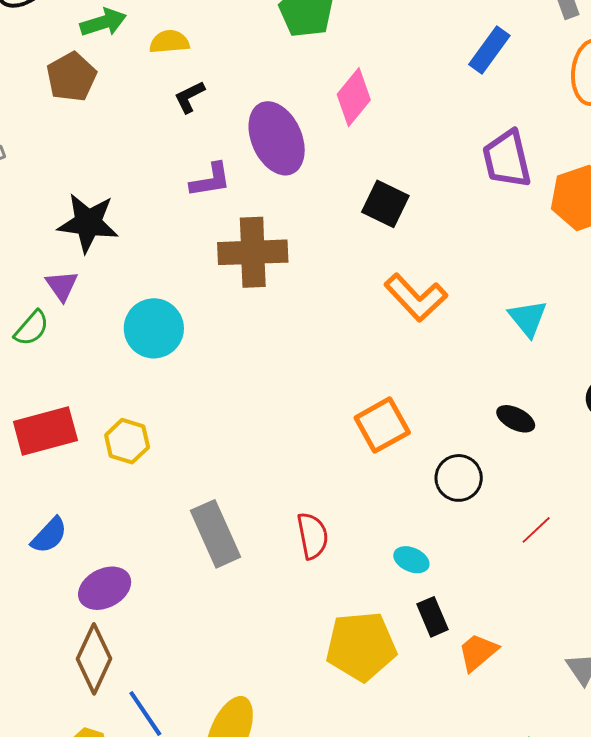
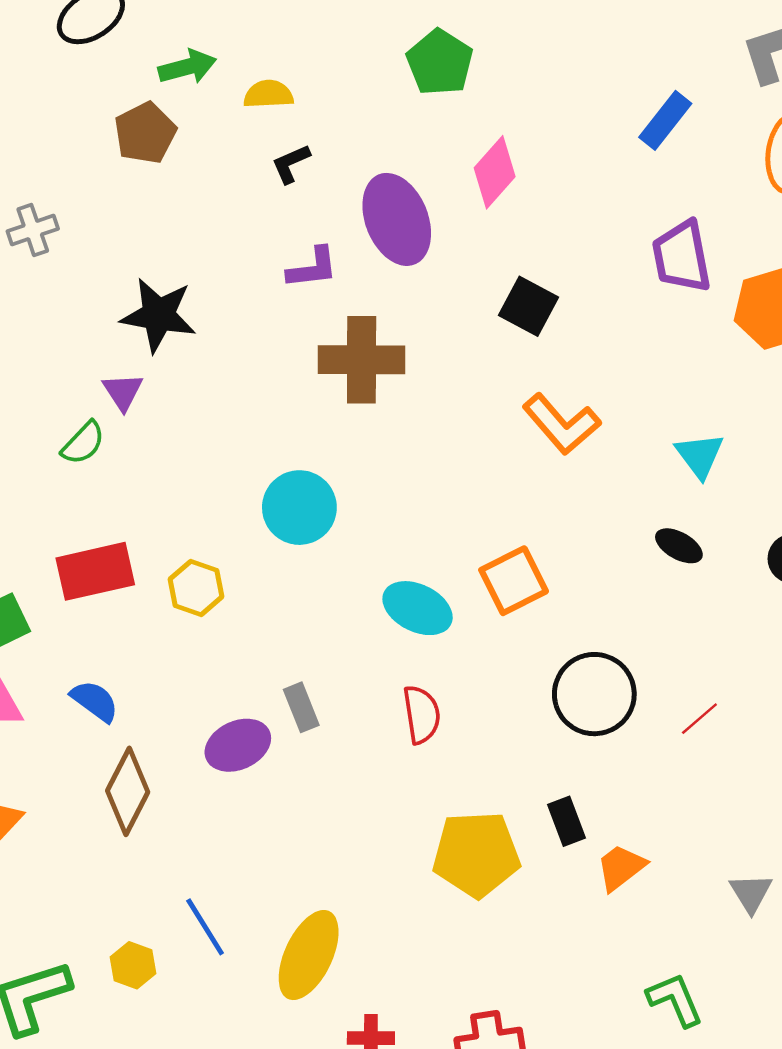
cyan circle: (154, 328) -> (299, 508), moved
black ellipse: (516, 419) -> (679, 546), moved
black circle: (459, 478) -> (594, 694), moved, size x1.4
gray rectangle: (215, 534) -> (301, 707), size x0.6
blue semicircle: (49, 535) -> (95, 701), turned -99
cyan ellipse: (411, 560) -> (418, 608), moved, size x1.6
purple ellipse: (105, 588) -> (238, 745), moved
brown diamond: (94, 659) -> (128, 791), moved

